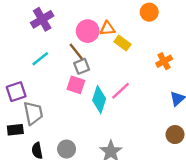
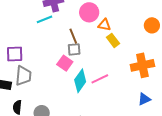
orange circle: (149, 12) -> (152, 25), moved
pink circle: (88, 31) -> (89, 12), moved
cyan line: (40, 59) -> (45, 19), moved
orange cross: (164, 61) -> (142, 65), size x1.6

